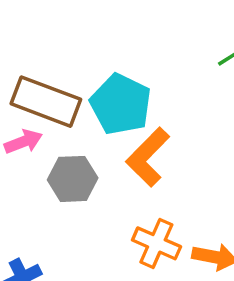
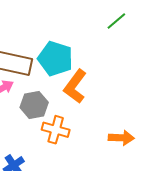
orange cross: (156, 243) -> (56, 130), moved

